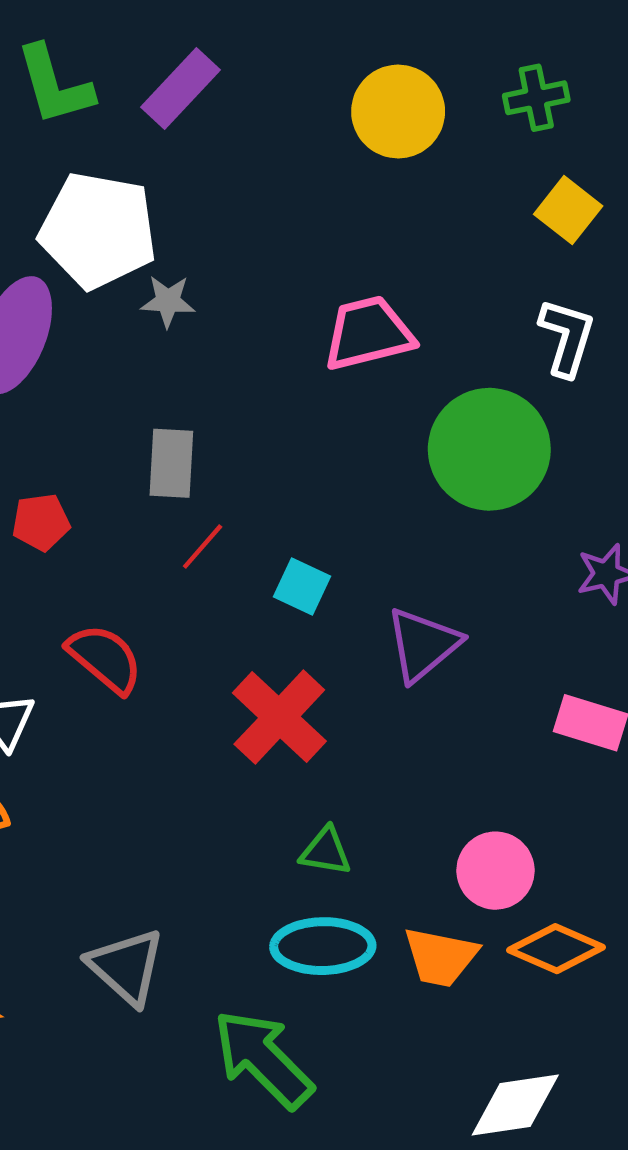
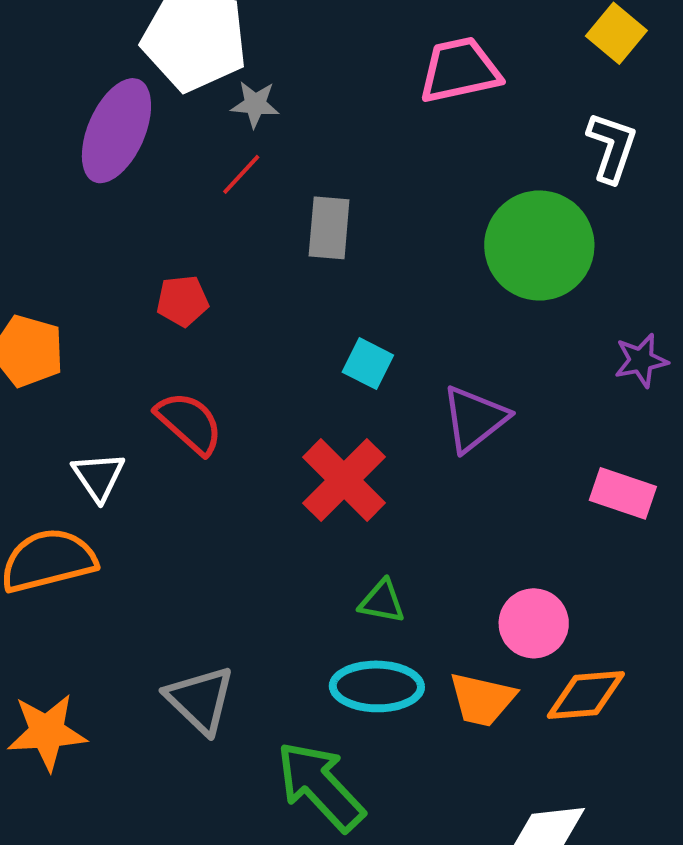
pink trapezoid: (368, 333) -> (460, 70), moved
gray rectangle: (171, 463) -> (329, 228), moved
red pentagon: (41, 522) -> (182, 301), moved
red line: (203, 546) -> (241, 174), moved
orange diamond: (556, 949) -> (586, 695), turned -30

